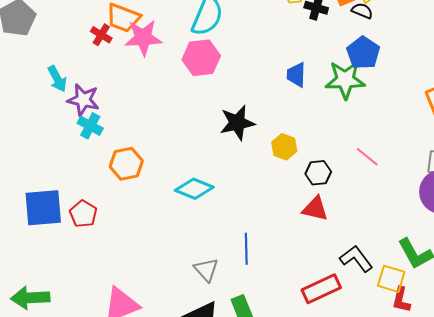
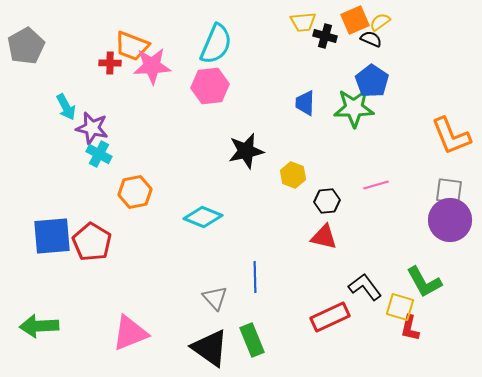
red cross: (101, 35) -> (110, 63), turned -30
pink line: (367, 157) -> (376, 185), turned -55
red pentagon: (83, 214) -> (92, 242), size x1.4

